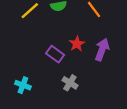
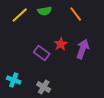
gray cross: (70, 83) -> (44, 87), moved

